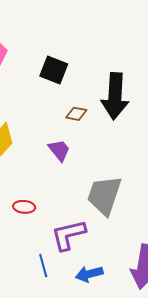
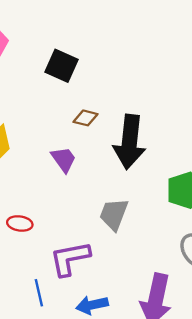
black arrow: (115, 96) -> (130, 142), moved
gray trapezoid: (104, 195) -> (114, 214), size x0.7

